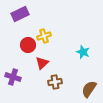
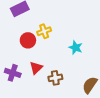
cyan star: (83, 52) -> (76, 47), moved
red triangle: (42, 63) -> (36, 68), moved

